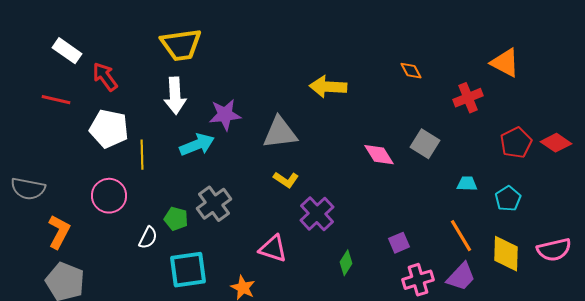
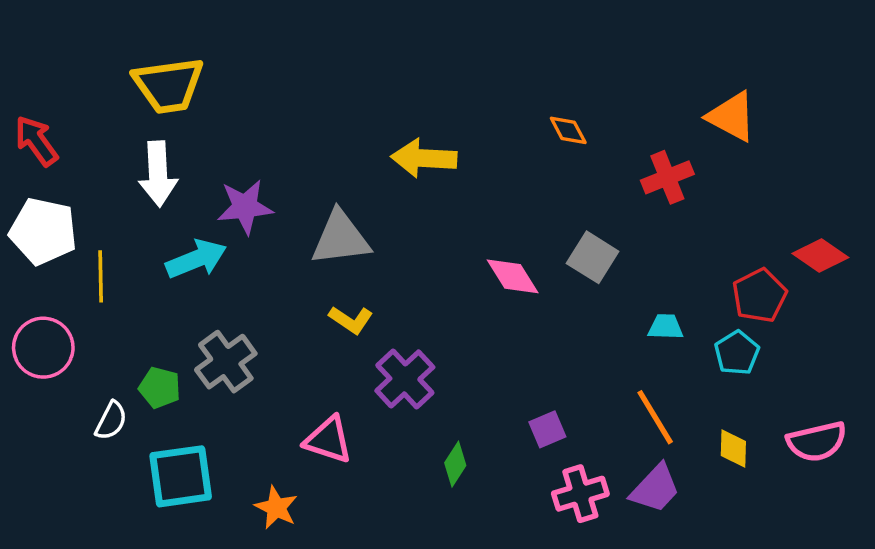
red pentagon: (516, 143) -> (759, 296), moved
yellow diamond: (506, 254) -> (733, 448), size x0.6

